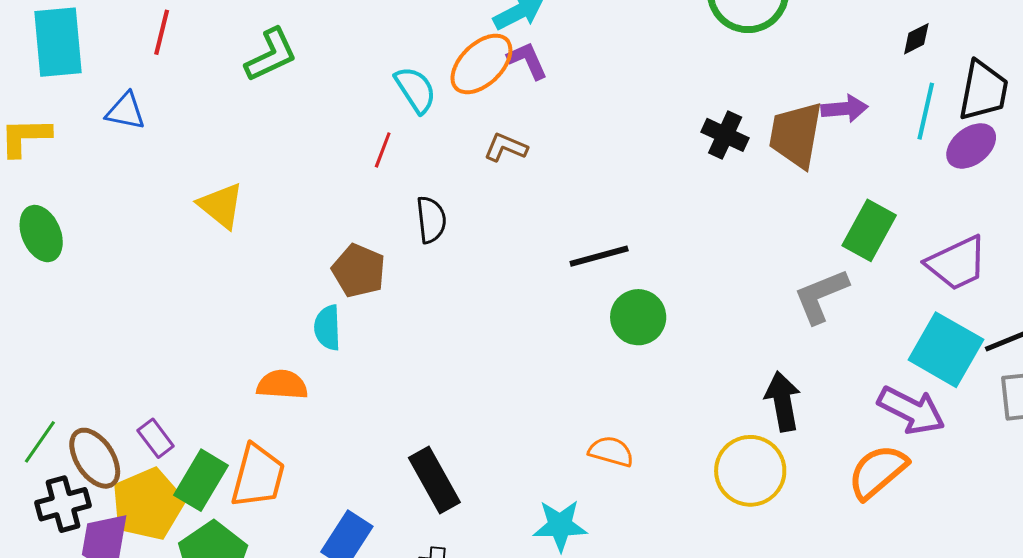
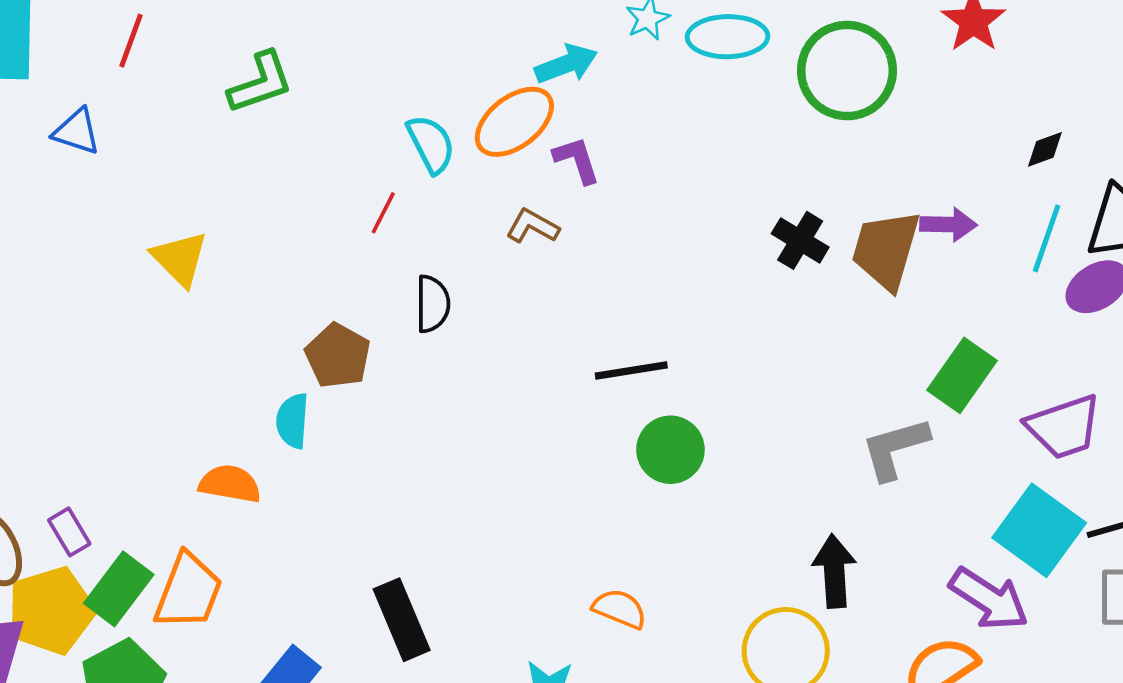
purple L-shape: (527, 60) -> (577, 160), moved

